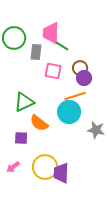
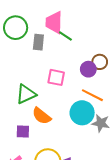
brown circle: (80, 68) -> (100, 62), moved
pink square: (53, 71) -> (56, 77), moved
orange line: (75, 96) -> (92, 95), moved, turned 45
cyan circle: (69, 112) -> (82, 113), moved

